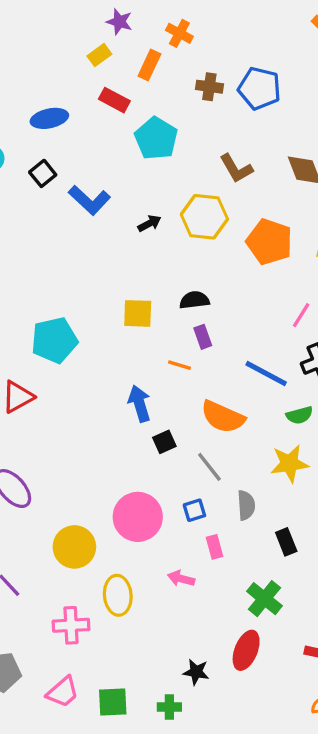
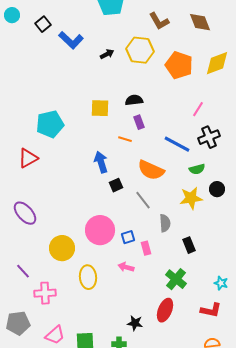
blue square: (194, 510) -> (128, 237), moved
pink cross: (71, 625) -> (45, 293), moved

